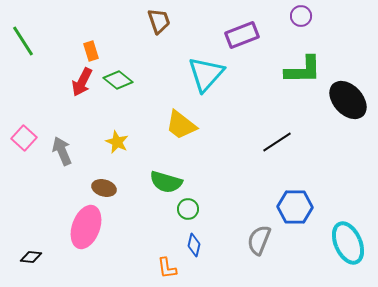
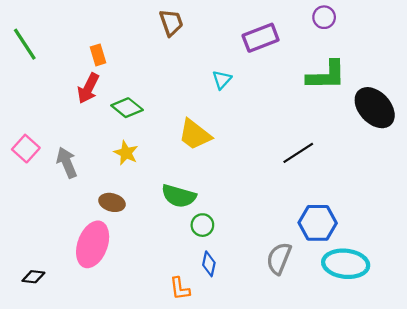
cyan triangle: (206, 74) -> (222, 80), size x0.5
green diamond: (118, 80) -> (127, 108), moved
cyan ellipse: (348, 243) -> (346, 264), moved, turned -60

